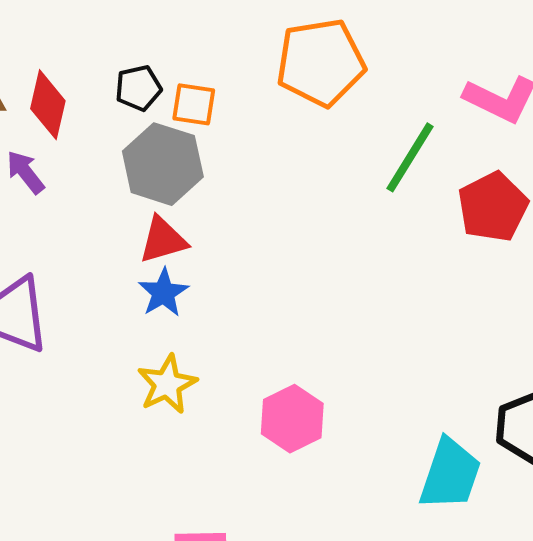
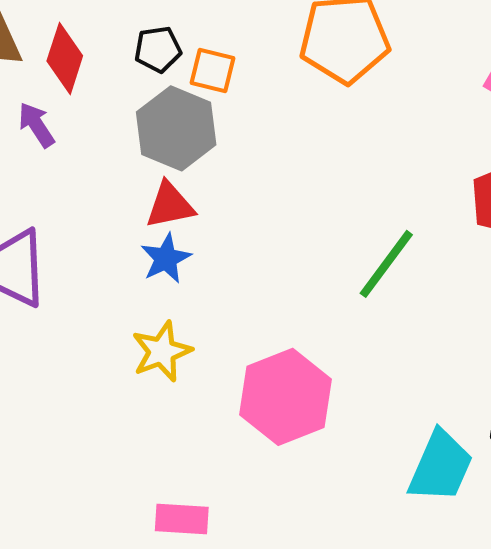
green line: (410, 157) -> (386, 264), moved
pink hexagon: (292, 419) -> (285, 397), size x1.4

